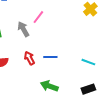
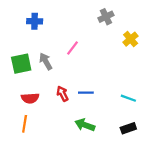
gray arrow: (23, 29) -> (46, 61), moved

